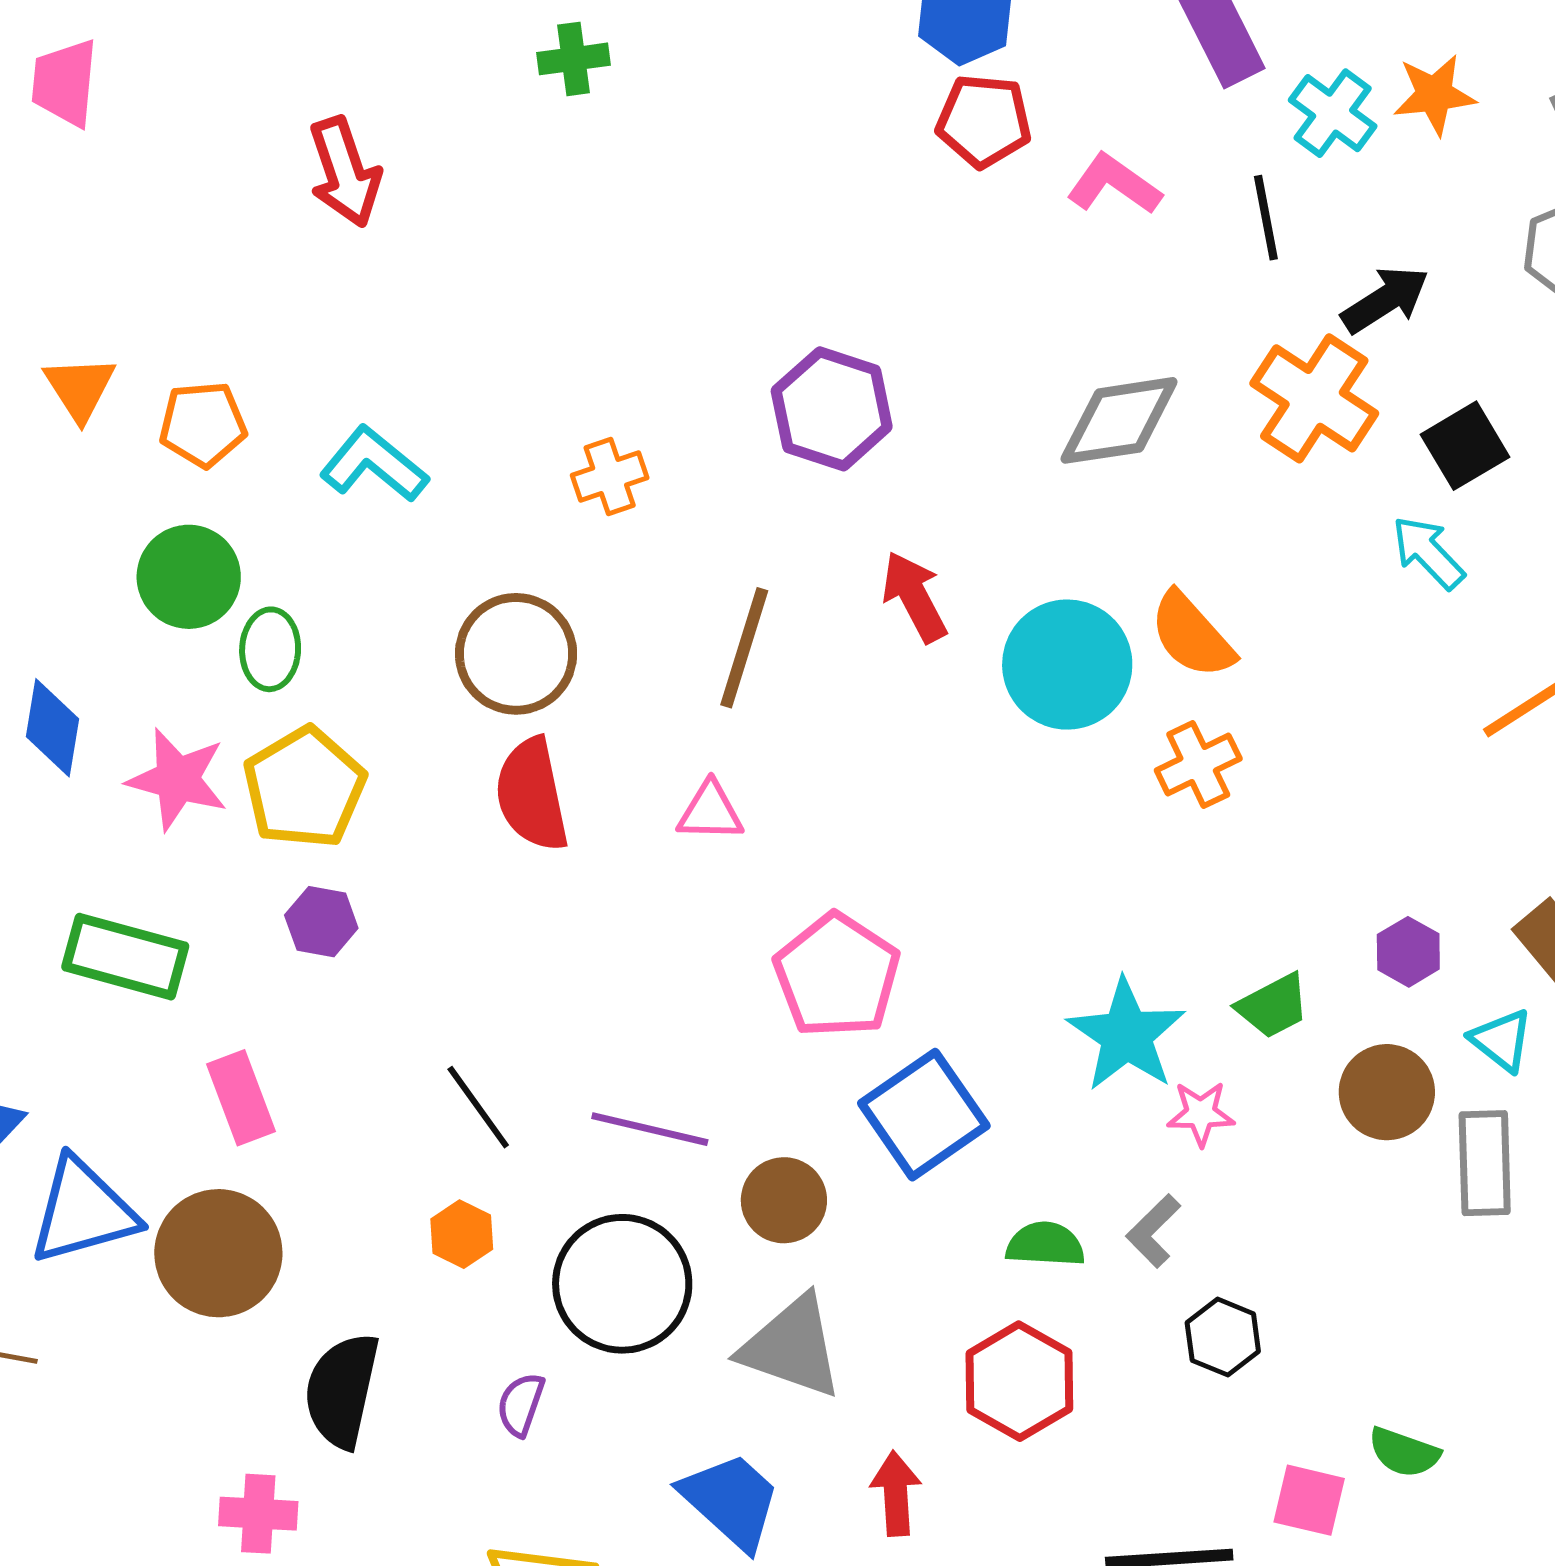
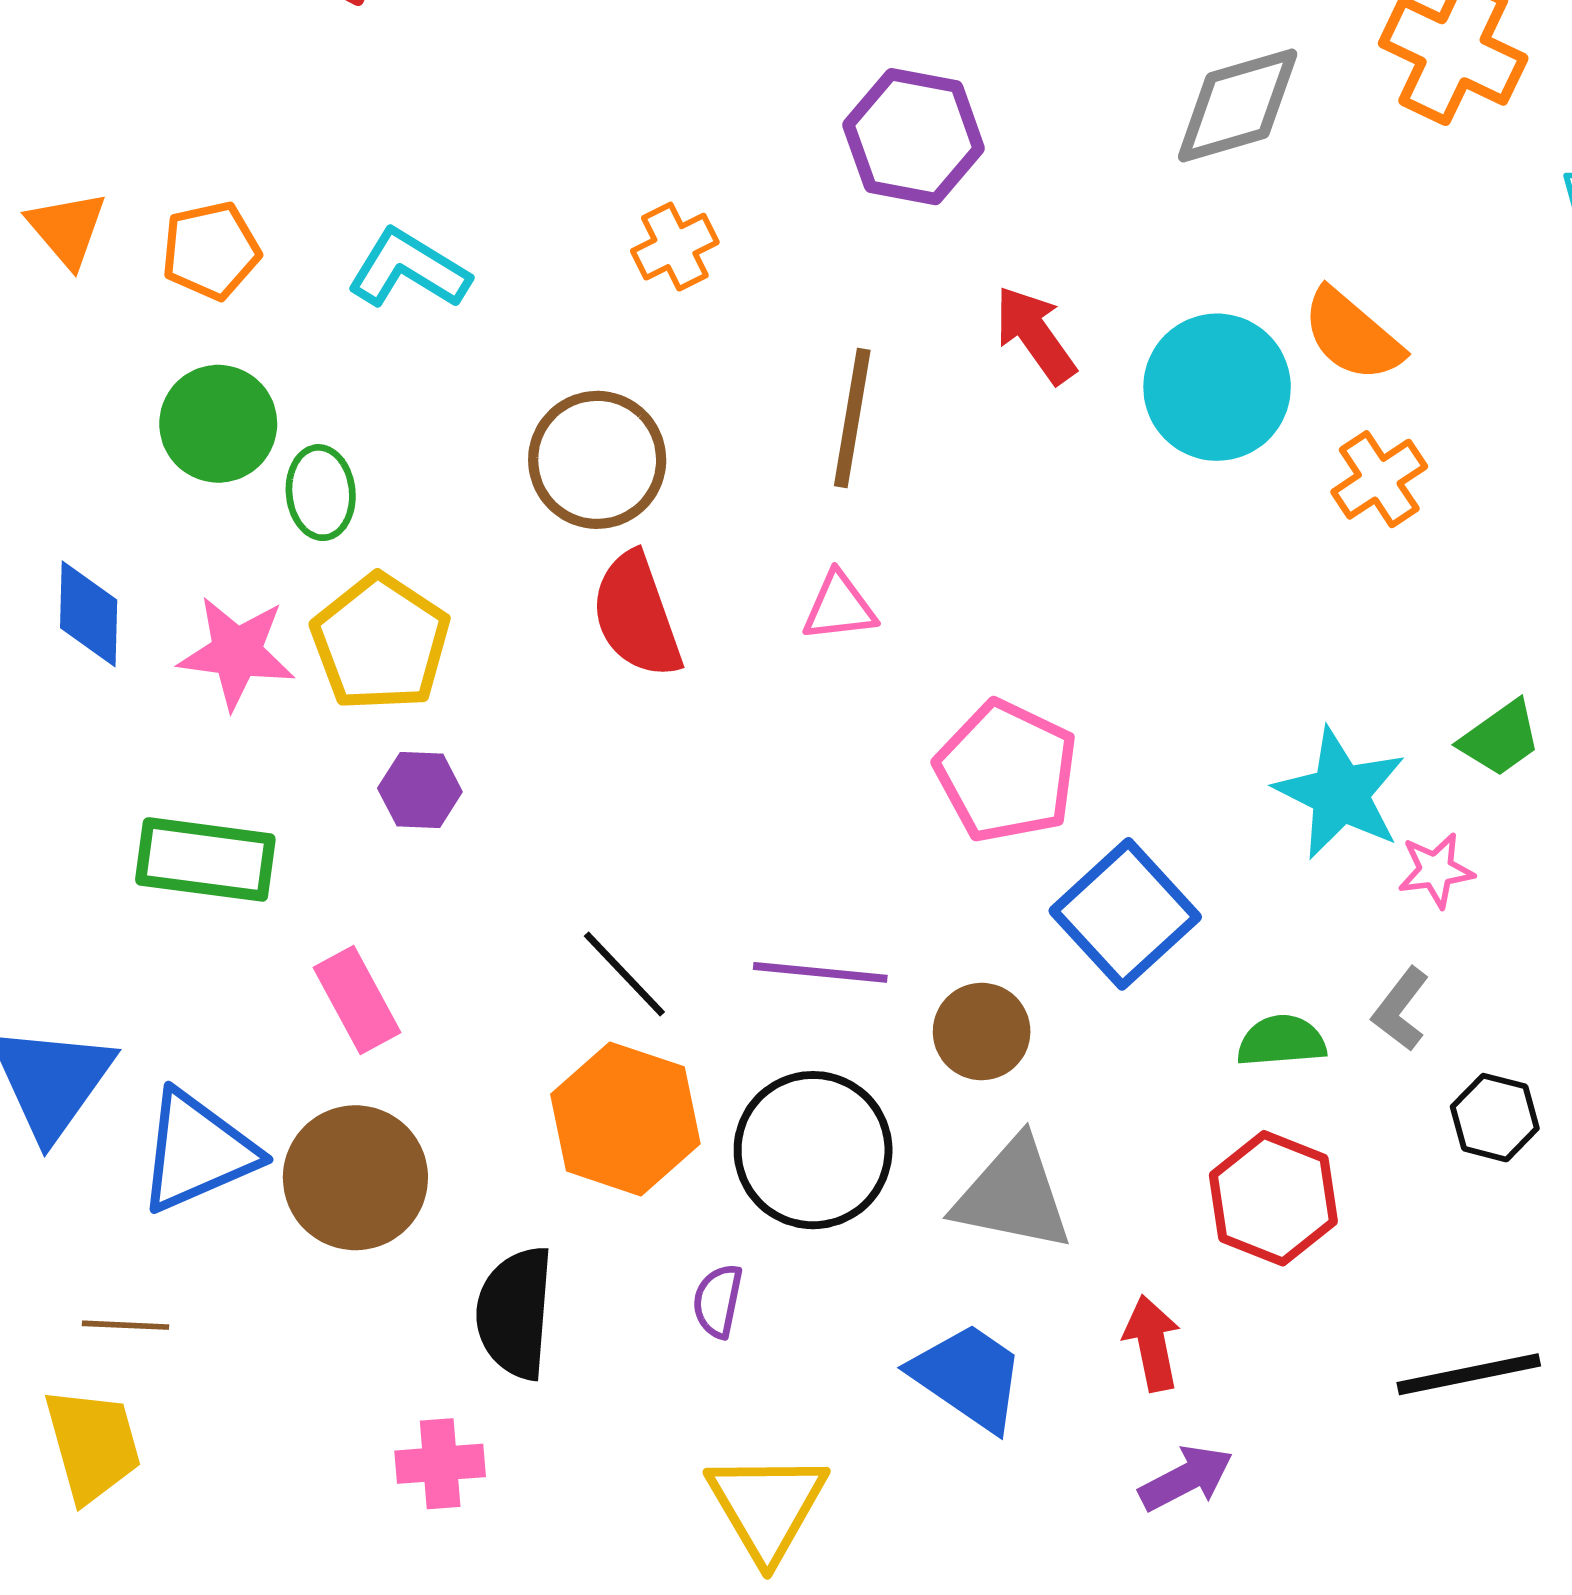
orange hexagon: (462, 1234) -> (625, 1119), size x2.0

